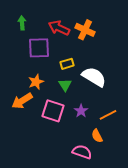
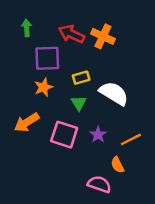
orange star: (36, 82) -> (44, 87), moved

